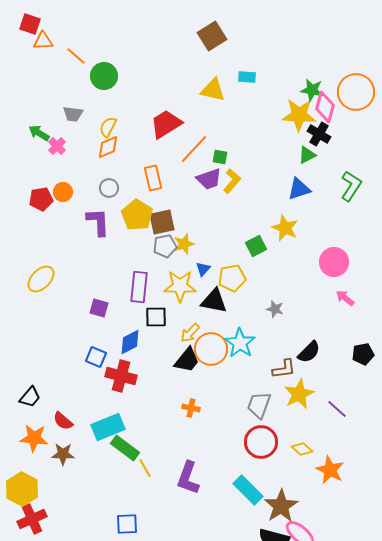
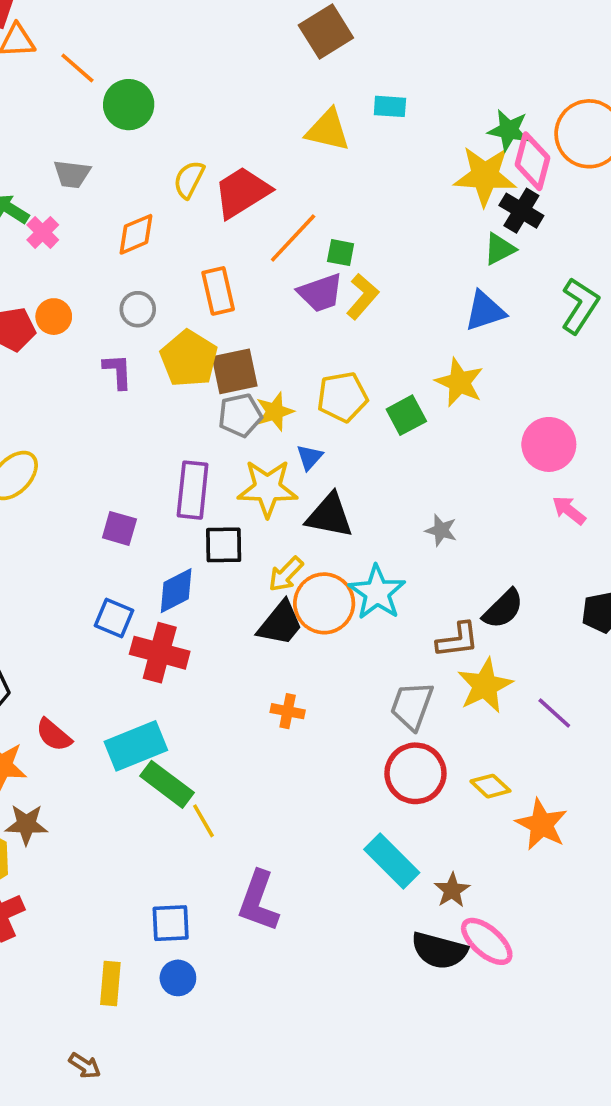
yellow semicircle: (108, 127) -> (189, 180), moved
purple L-shape: (98, 222) -> (118, 371), size x0.7
yellow pentagon: (232, 278) -> (342, 397), moved
brown star: (63, 454) -> (26, 824), moved
purple L-shape: (188, 478) -> (258, 901), moved
brown star: (281, 506) -> (452, 890), size x0.6

